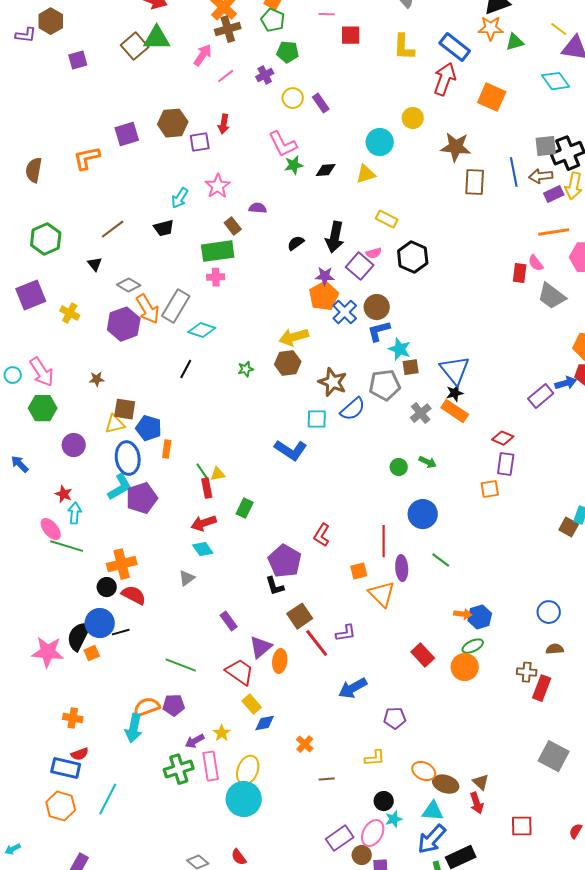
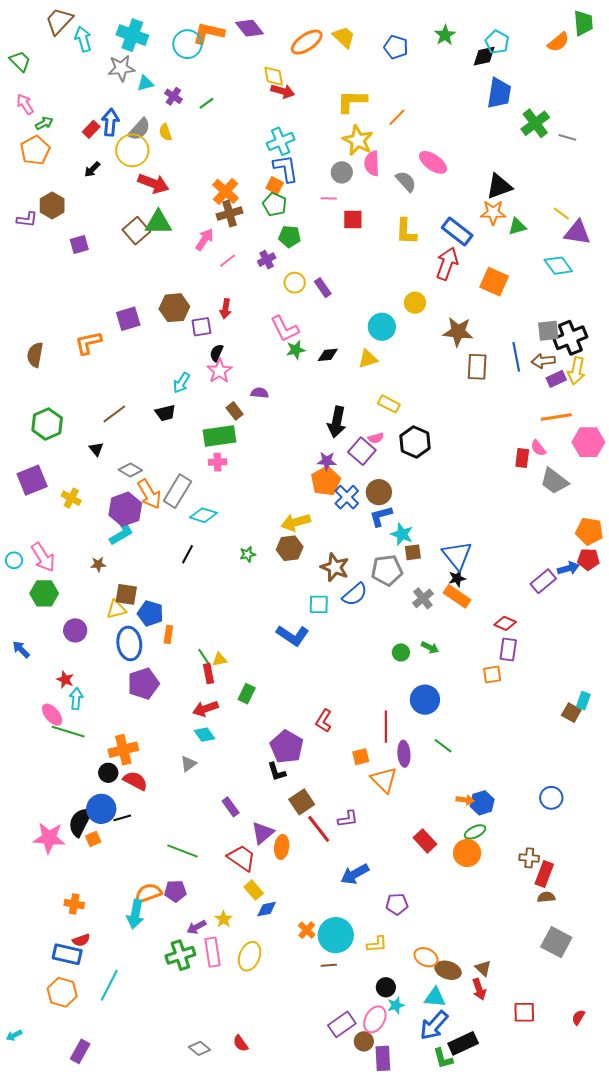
black semicircle: (296, 243) -> (216, 353), moved, turned -30
cyan L-shape: (120, 487) -> (121, 532), moved
brown semicircle: (555, 649) -> (546, 897), moved
cyan circle: (244, 799) -> (336, 935), moved

